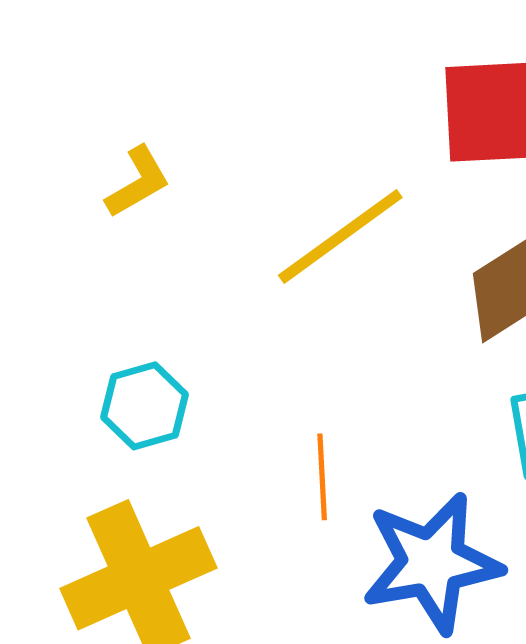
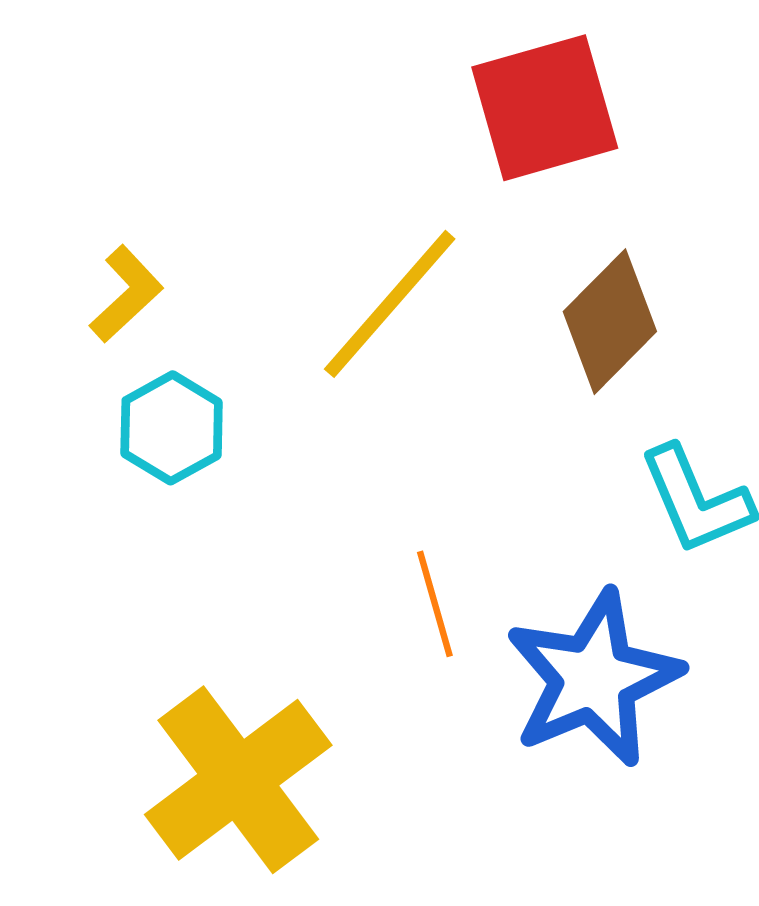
cyan hexagon: (145, 406) -> (172, 428), moved

